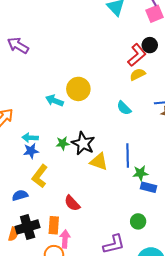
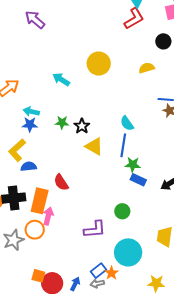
red L-shape: (137, 55) -> (134, 19), moved
yellow circle: (78, 89) -> (99, 64), moved
cyan semicircle: (124, 108) -> (127, 123), moved
black star: (83, 143) -> (82, 126), size x0.7
yellow L-shape: (40, 176) -> (17, 150), moved
blue semicircle: (20, 195) -> (29, 166), moved
orange rectangle: (54, 225) -> (40, 201), size x1.4

